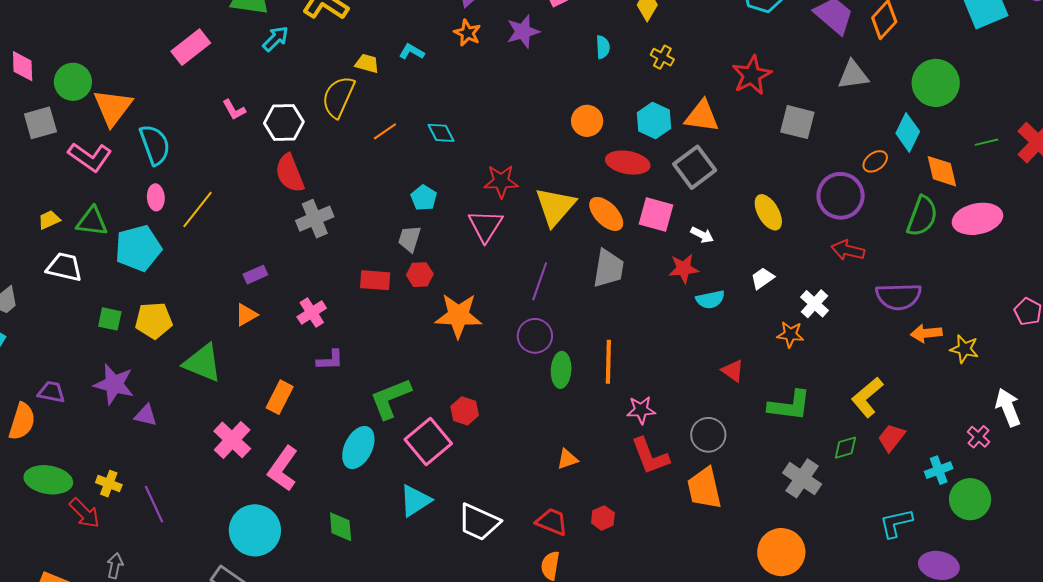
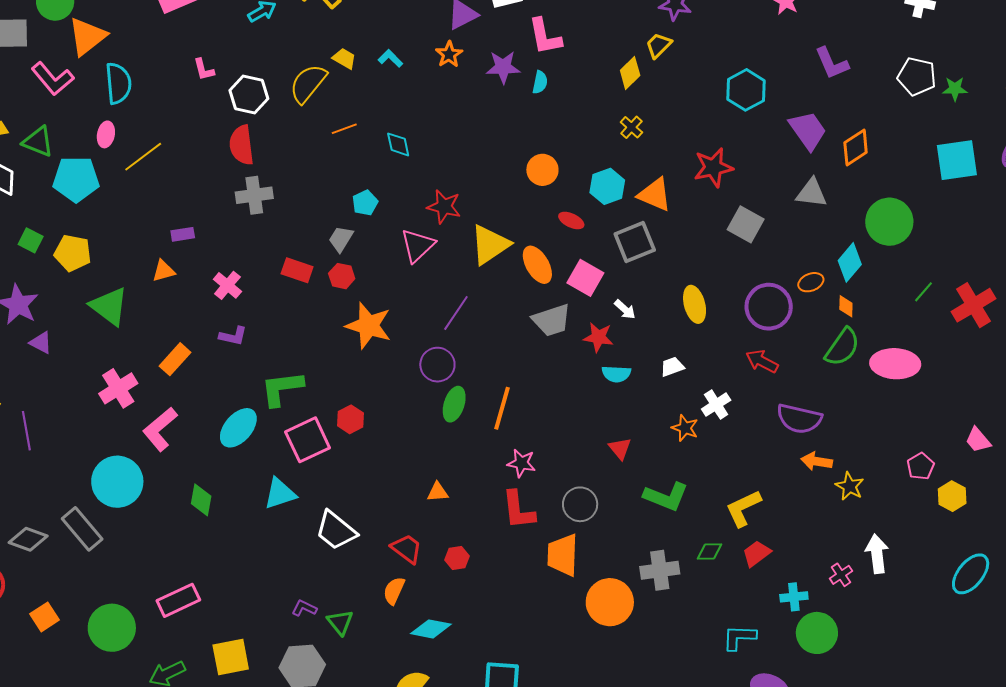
cyan semicircle: (603, 47) -> (540, 82), moved
green line: (987, 142) -> (923, 292), turned -50
red ellipse: (628, 163) -> (571, 220), size x0.6
orange diamond: (942, 171) -> (846, 306), moved, size x0.6
gray trapezoid: (608, 268) -> (552, 320), moved, turned 48
pink cross: (312, 313) -> (227, 285), turned -32
gray cross: (802, 478) -> (660, 570), turned 33
orange circle: (781, 552) -> (610, 602), moved

